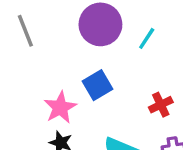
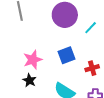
blue square: (97, 85) -> (66, 55), moved

